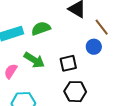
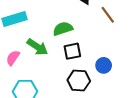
green semicircle: (41, 28) -> (63, 29), moved
blue circle: (94, 47) -> (104, 65), moved

